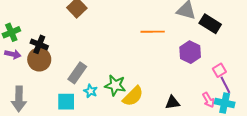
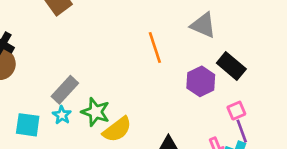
black rectangle: (210, 24) -> (231, 66), moved
orange line: (153, 32) -> (155, 47), turned 65
gray rectangle: (77, 73) -> (65, 90), moved

